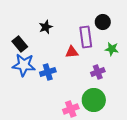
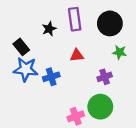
black circle: (103, 22) -> (110, 23), size x1.5
purple rectangle: (86, 37) -> (75, 19), moved

